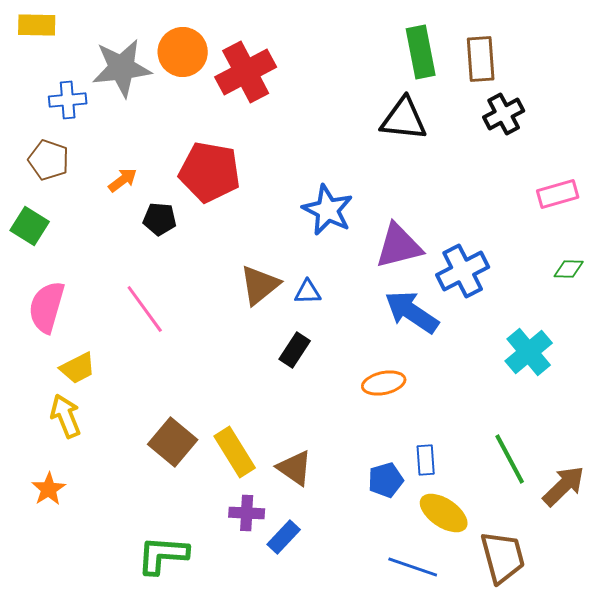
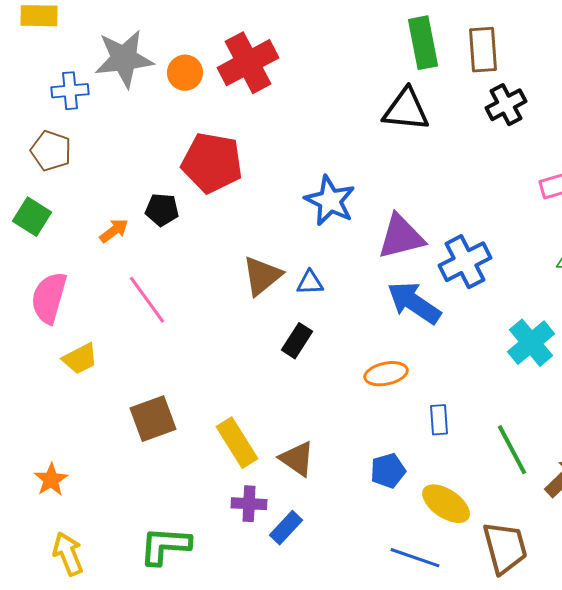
orange circle: (183, 52) -> (185, 73), moved, size x0.7
orange arrow: (123, 180) -> (114, 231), moved
yellow arrow: (66, 416) -> (68, 554), moved
brown square: (173, 442) -> (153, 419), moved, turned 30
blue rectangle: (426, 460) -> (439, 420), moved

